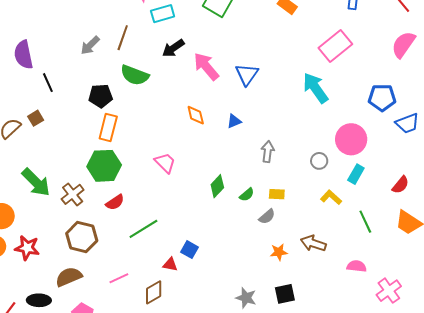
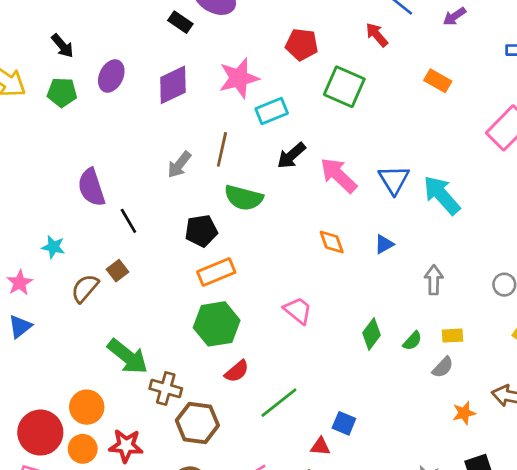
cyan arrow: (315, 88) -> (442, 195), moved
orange rectangle: (108, 128) -> (216, 272), turned 60
brown cross: (73, 194) -> (166, 389), moved, turned -30

